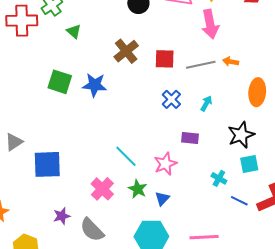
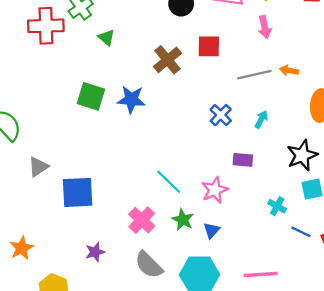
pink arrow: (210, 24) -> (265, 27), size x0.7
red square: (165, 59) -> (209, 46), moved
gray semicircle: (92, 230) -> (149, 265), moved

